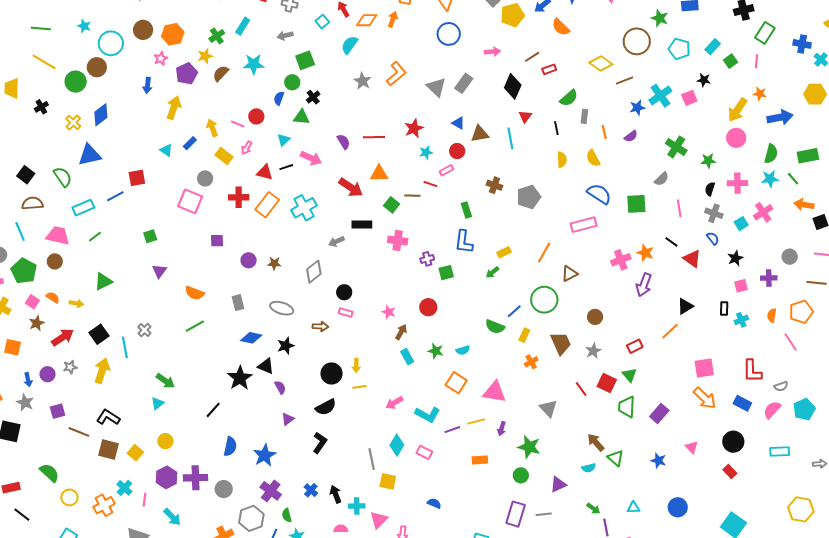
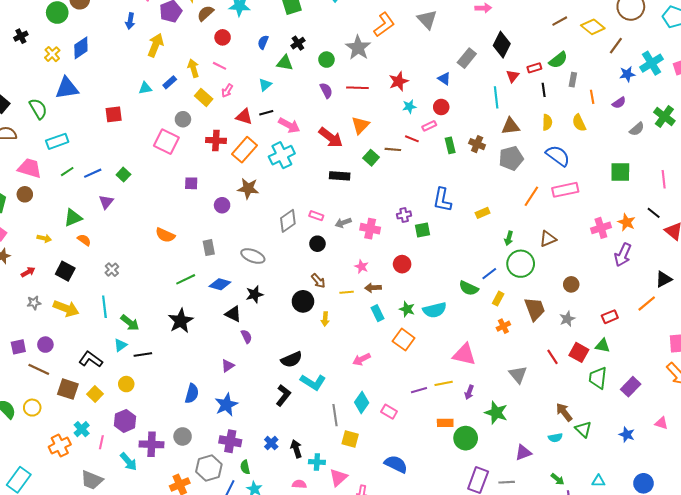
brown line: (532, 57) -> (560, 21), moved
red rectangle: (549, 69) -> (534, 68), moved
gray star: (363, 81) -> (358, 48), moved, size x1.4
brown line: (625, 81) -> (616, 46), turned -36
green circle: (292, 82) -> (326, 60), moved
gray rectangle: (464, 83) -> (467, 58), moved
gray triangle: (436, 87) -> (427, 19), moved
red circle: (256, 116) -> (223, 37), moved
brown triangle: (480, 134) -> (511, 126), moved
cyan triangle: (166, 150) -> (145, 88), turned -48
pink arrow: (311, 158) -> (289, 125), moved
orange triangle: (379, 174) -> (360, 125), turned -48
gray semicircle: (662, 179) -> (637, 129), moved
blue semicircle: (599, 194) -> (558, 156), moved
blue line: (115, 196) -> (93, 173), moved
green rectangle: (466, 210) -> (450, 145), moved
green square: (150, 236) -> (123, 175), turned -32
pink cross: (398, 240) -> (370, 229), moved
gray arrow: (336, 241) -> (343, 223), moved
orange line: (544, 253) -> (531, 196), moved
brown star: (274, 263) -> (248, 188), moved, size x1.5
purple triangle: (159, 271) -> (106, 202), moved
green arrow: (492, 272) -> (509, 238), moved, turned -40
orange semicircle: (53, 297) -> (84, 240), moved
pink rectangle: (346, 312) -> (316, 216), moved
green line: (195, 326) -> (186, 279), moved
brown arrow: (320, 326) -> (318, 281), moved, turned 42
brown arrow: (401, 332) -> (373, 288), turned -126
black square: (99, 334) -> (65, 271), turned -30
red arrow: (63, 337) -> (28, 272), size x0.6
cyan line: (125, 347) -> (104, 307), moved
cyan semicircle: (463, 350) -> (435, 310), size x1.6
yellow arrow: (102, 371) -> (66, 308), turned 90
black circle: (332, 373) -> (303, 301), moved
purple circle: (47, 374) -> (45, 345), moved
green triangle: (629, 375) -> (603, 346), turned -42
black star: (240, 378) -> (181, 321), moved
orange square: (456, 383) -> (404, 340), moved
yellow line: (360, 387) -> (347, 292), moved
black line: (213, 410) -> (143, 355), moved, turned 36
cyan L-shape: (427, 414) -> (313, 382), moved
black L-shape: (108, 417) -> (91, 359), moved
purple triangle: (288, 419) -> (228, 366), moved
pink triangle: (692, 447) -> (661, 423), turned -32
green circle: (521, 475) -> (466, 438), moved, size x1.5
purple cross: (196, 478) -> (152, 444), moved
purple cross: (271, 491) -> (230, 441), turned -30
yellow circle: (69, 497) -> (32, 408), moved
blue semicircle: (434, 503) -> (396, 464), size x1.6

